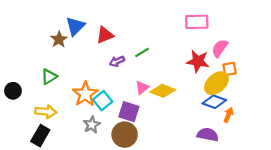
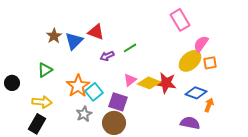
pink rectangle: (197, 22) -> (180, 20), turned 60
blue triangle: (75, 26) -> (74, 41), moved
red triangle: (105, 35) -> (96, 32), turned 42
red star: (198, 61) -> (166, 83), moved
yellow ellipse: (216, 83) -> (190, 61), moved

